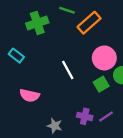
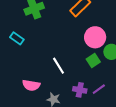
white line: (68, 70) -> (58, 66), moved
pink semicircle: (30, 95) -> (31, 85), moved

